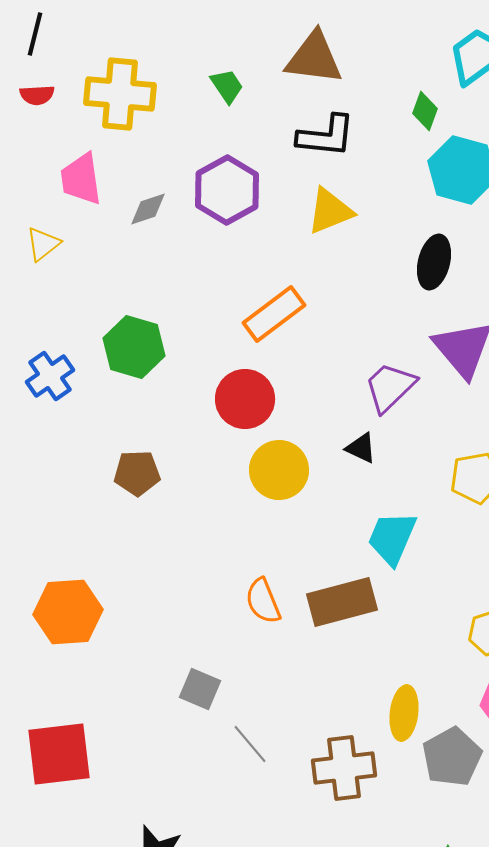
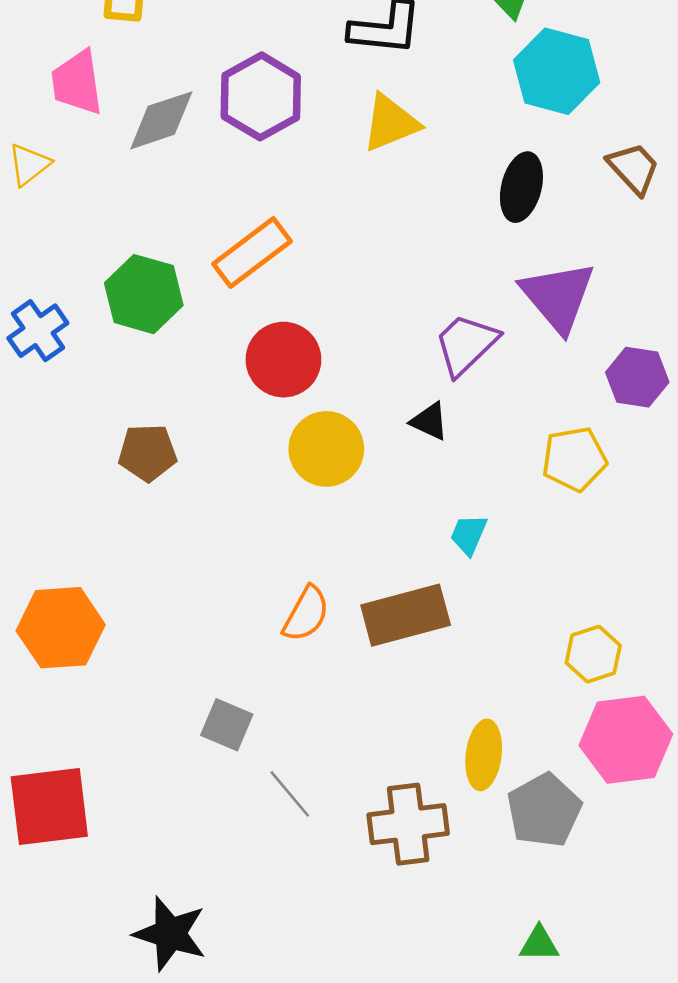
gray diamond: (148, 209) -> (161, 120), size x1.5
orange rectangle: (274, 314) -> (252, 253), moved
cyan trapezoid: (392, 538) -> (469, 535), size x0.6
orange semicircle: (263, 601) -> (306, 614), turned -129

